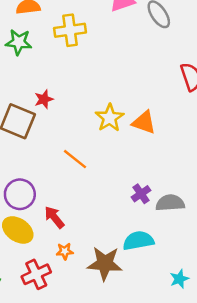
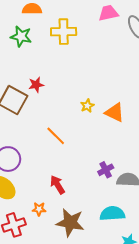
yellow star: (110, 118) -> (87, 106), size x0.6
red arrow: (54, 217) -> (57, 185), moved
cyan semicircle: (138, 241) -> (112, 214), moved

